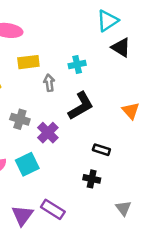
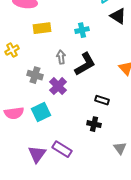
gray arrow: (49, 83) -> (61, 57), moved

